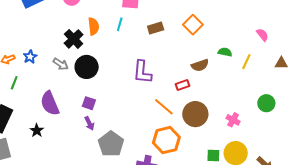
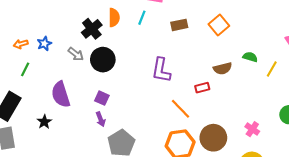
brown circle: (195, 114) -> (213, 138), moved

